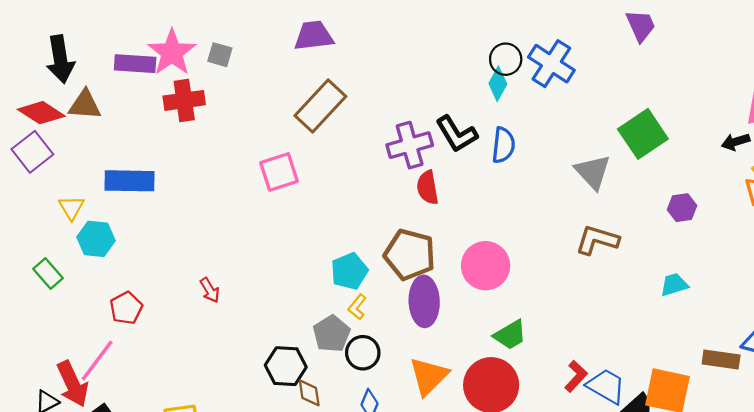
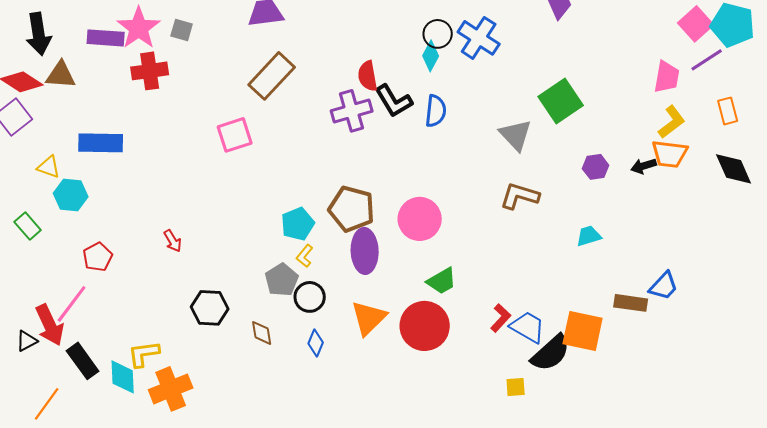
black arrow: (736, 142) -> (644, 166), moved
red semicircle: (428, 188) -> (368, 76), moved
yellow triangle: (71, 208) -> (49, 167), turned -40
black hexagon: (286, 366) -> (210, 308), moved

